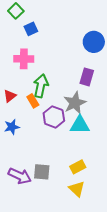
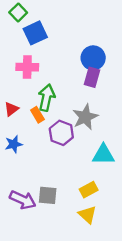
blue square: (31, 29) -> (35, 33), size x1.5
blue circle: (94, 42) -> (93, 58), moved
purple rectangle: (87, 77) -> (92, 77), moved
cyan triangle: (80, 125) -> (103, 154), moved

